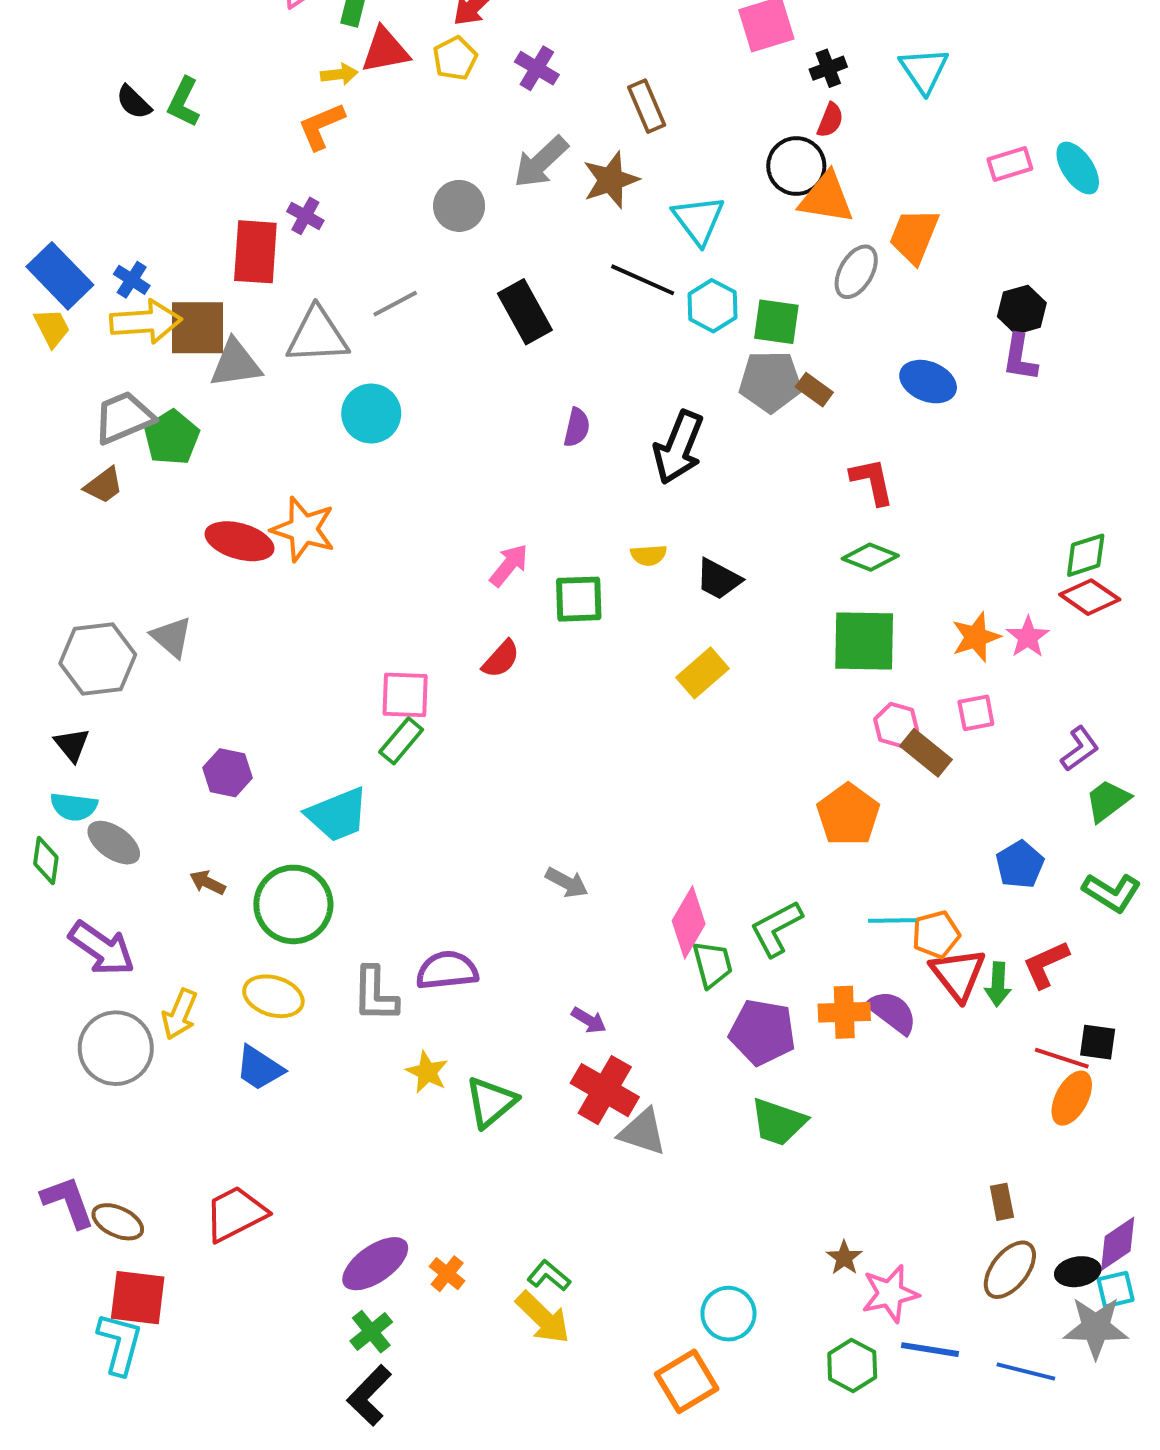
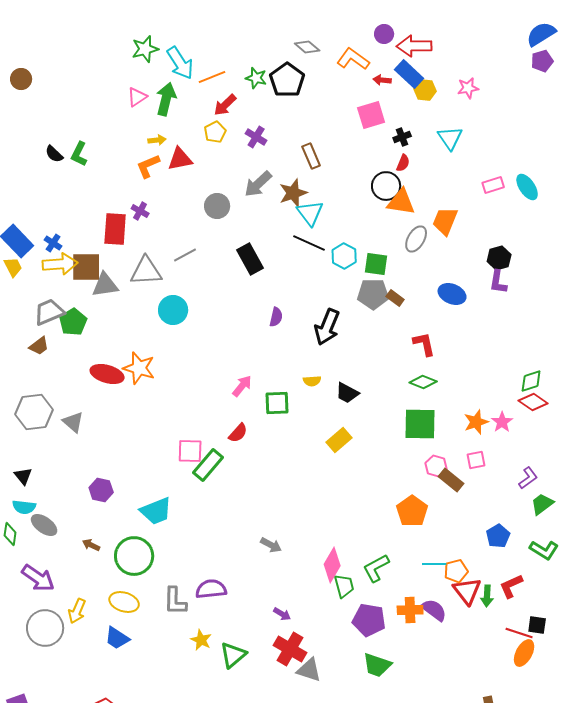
red triangle: (385, 50) -> (180, 159), moved
cyan triangle: (699, 220) -> (310, 213), moved
gray hexagon: (98, 659) -> (34, 412), moved
green rectangle: (401, 741) -> (208, 465), moved, size x1.4

